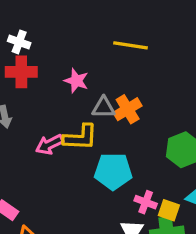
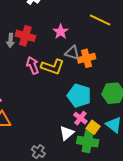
red cross: (21, 72) -> (25, 36), moved
pink arrow: (50, 144) -> (33, 65), turned 78
cyan pentagon: (113, 171) -> (79, 96), moved

